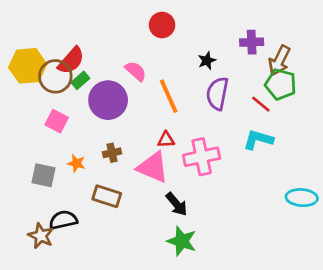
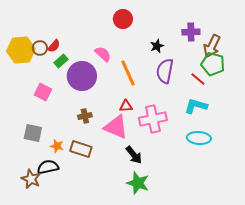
red semicircle: (71, 61) -> (54, 46), size x0.6
brown circle: (55, 76) -> (40, 48), moved, size x0.6
orange star: (76, 163) -> (57, 146), moved
cyan ellipse: (302, 198) -> (199, 138), moved

